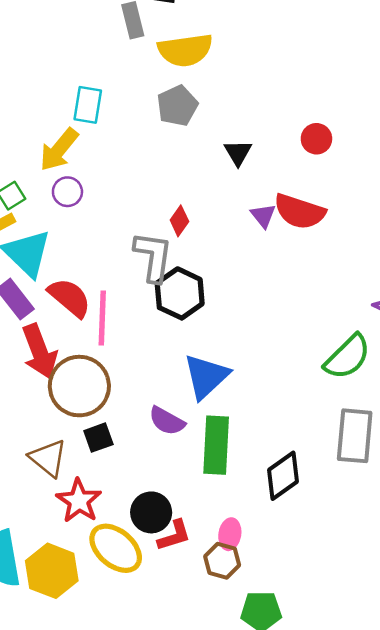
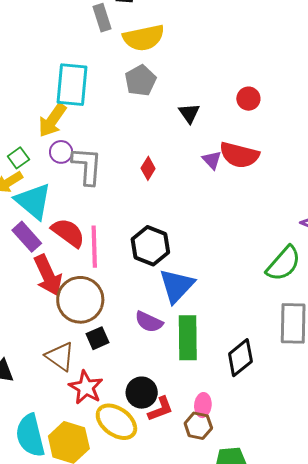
cyan rectangle: (88, 105) -> (72, 85), size x1.5
gray L-shape: (153, 257) -> (87, 166), moved
black hexagon: (180, 293) -> (150, 246), moved

